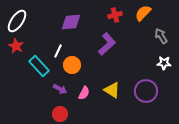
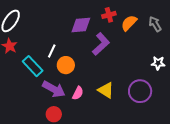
orange semicircle: (143, 13) -> (129, 23), moved
purple diamond: (71, 22) -> (81, 25), moved
gray arrow: (161, 36) -> (155, 24), moved
purple arrow: (60, 89) -> (54, 89), size x1.6

